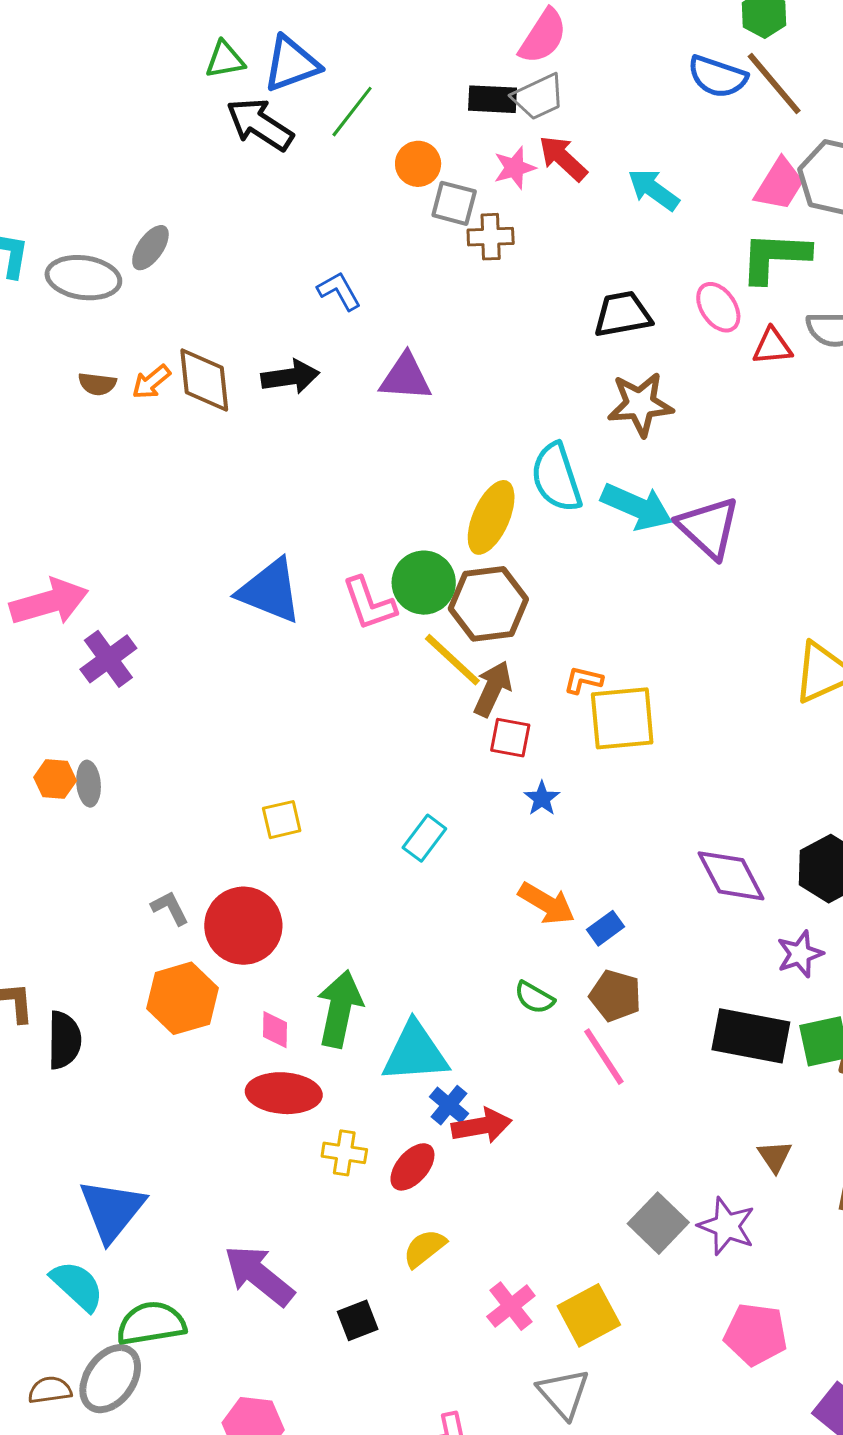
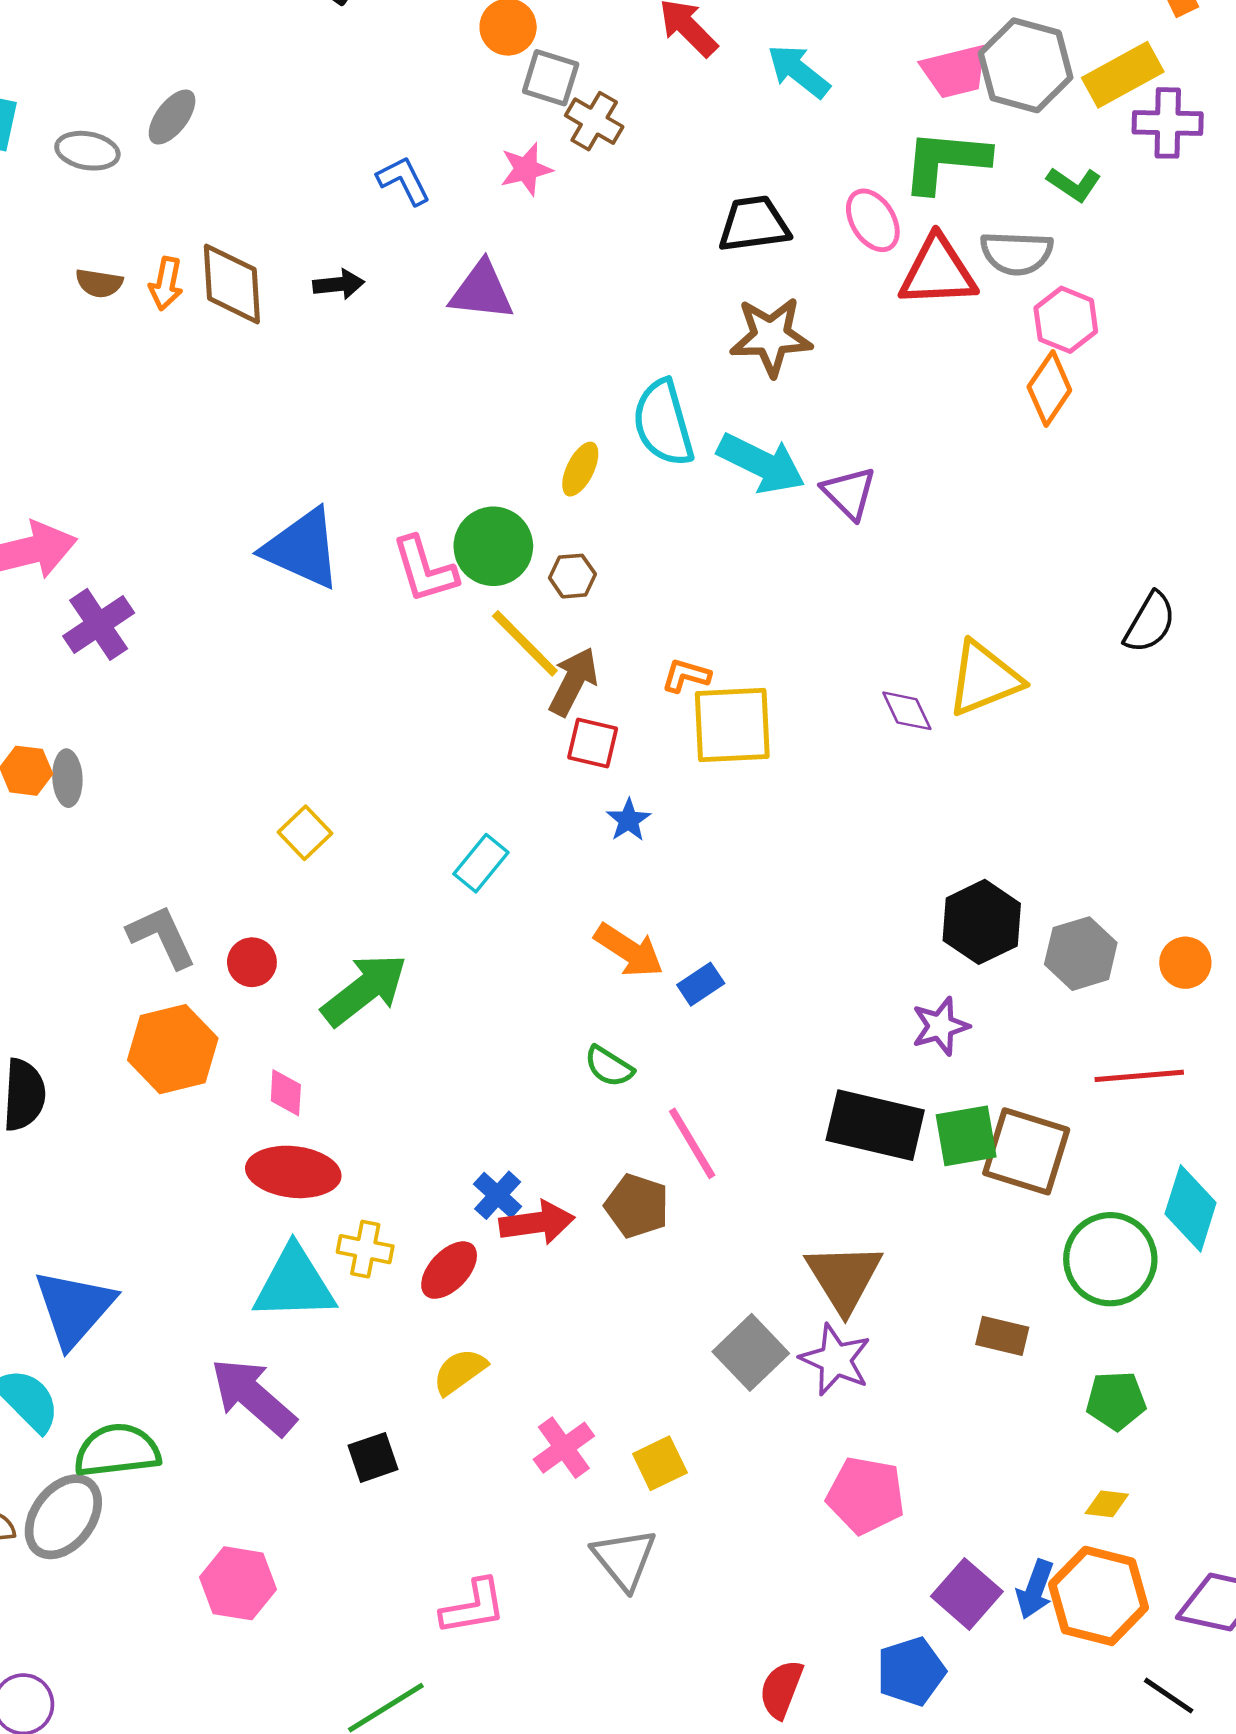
pink star: (515, 168) -> (526, 169), moved
pink trapezoid: (779, 184) -> (955, 71), turned 42
brown cross: (491, 237) -> (594, 121), turned 30
gray ellipse: (83, 278) -> (87, 151), size x0.7
red triangle: (772, 346) -> (938, 272), size x1.6
black arrow: (290, 377) -> (339, 284), size x0.7
orange arrow: (151, 382) -> (166, 284), turned -42
yellow ellipse: (491, 517) -> (580, 469), size x0.6
purple triangle: (708, 528) -> (849, 493), size x0.7
brown hexagon: (488, 604) -> (572, 576), size x0.5
yellow square: (282, 820) -> (305, 833), turned -33
purple diamond: (731, 876) -> (907, 711), moved, size x0.6
gray L-shape: (170, 908) -> (162, 937), size x1.5
red circle: (243, 926) -> (252, 962), size x0.5
brown pentagon: (615, 996) -> (637, 1206), moved
green arrow: (340, 1009) -> (365, 990), moved, turned 38
cyan triangle: (415, 1052) -> (294, 1284), moved
brown triangle: (775, 1156) -> (844, 1278), moved, size x1.8
yellow square: (589, 1315) -> (660, 1463), size x0.7

